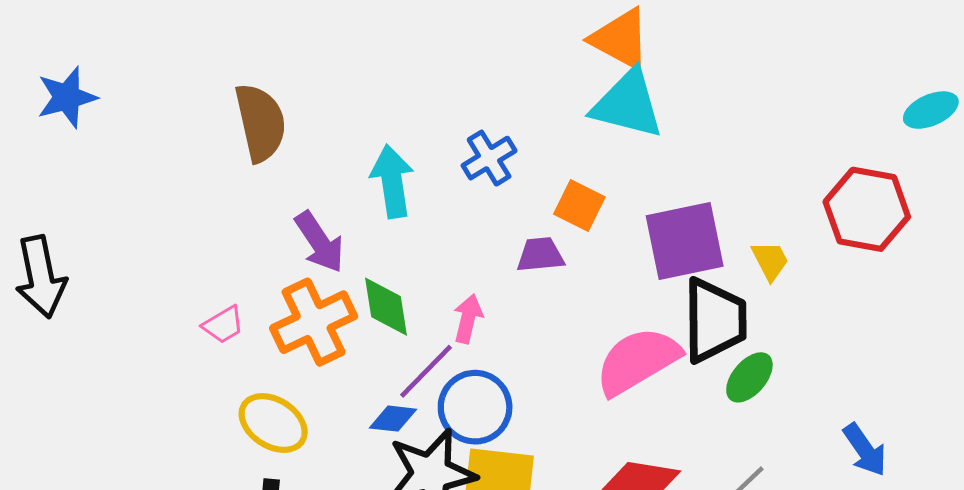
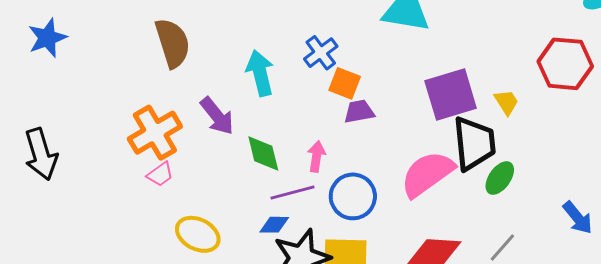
orange square: (579, 205) -> (345, 83), moved
orange cross: (314, 322) -> (155, 133), moved
purple line: (426, 371) -> (293, 193), turned 36
blue circle: (475, 407) -> (353, 196), moved

